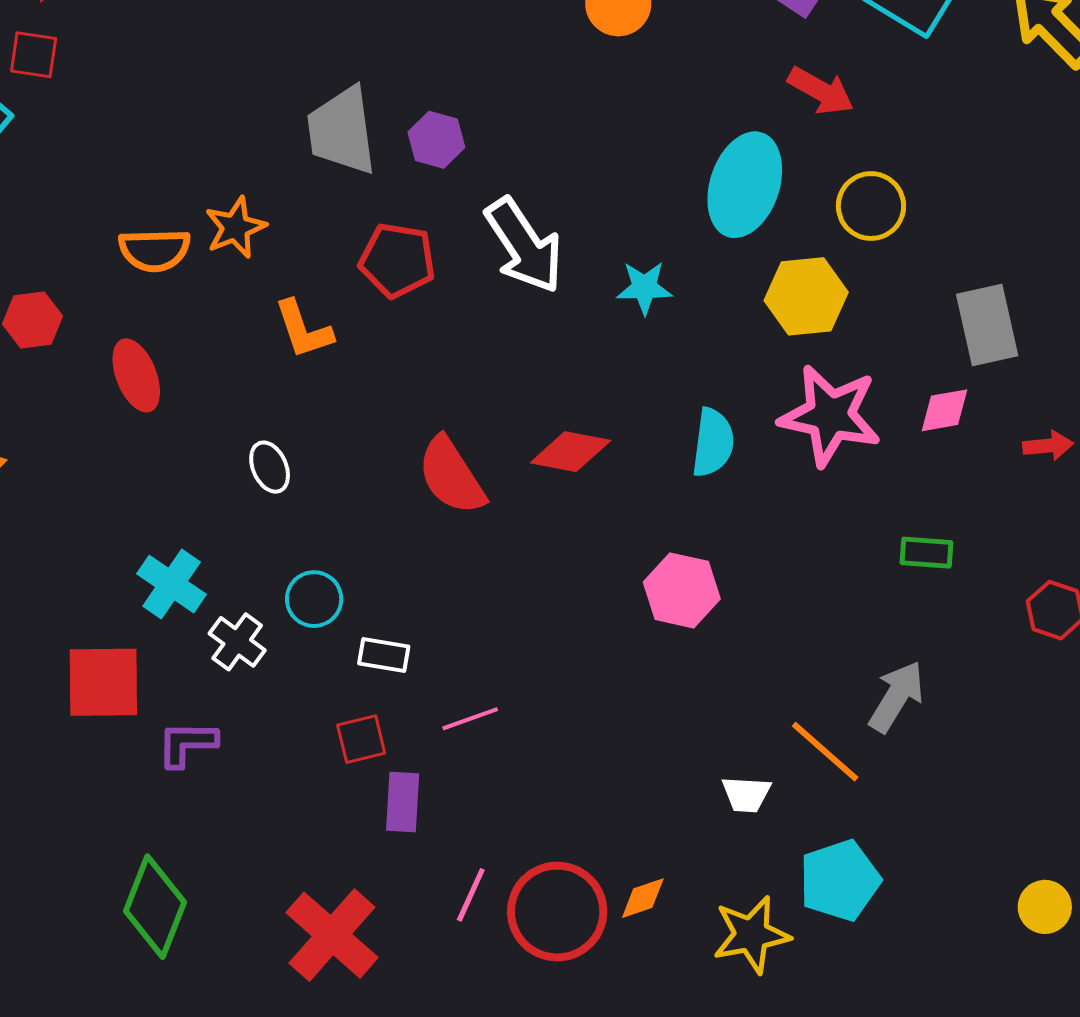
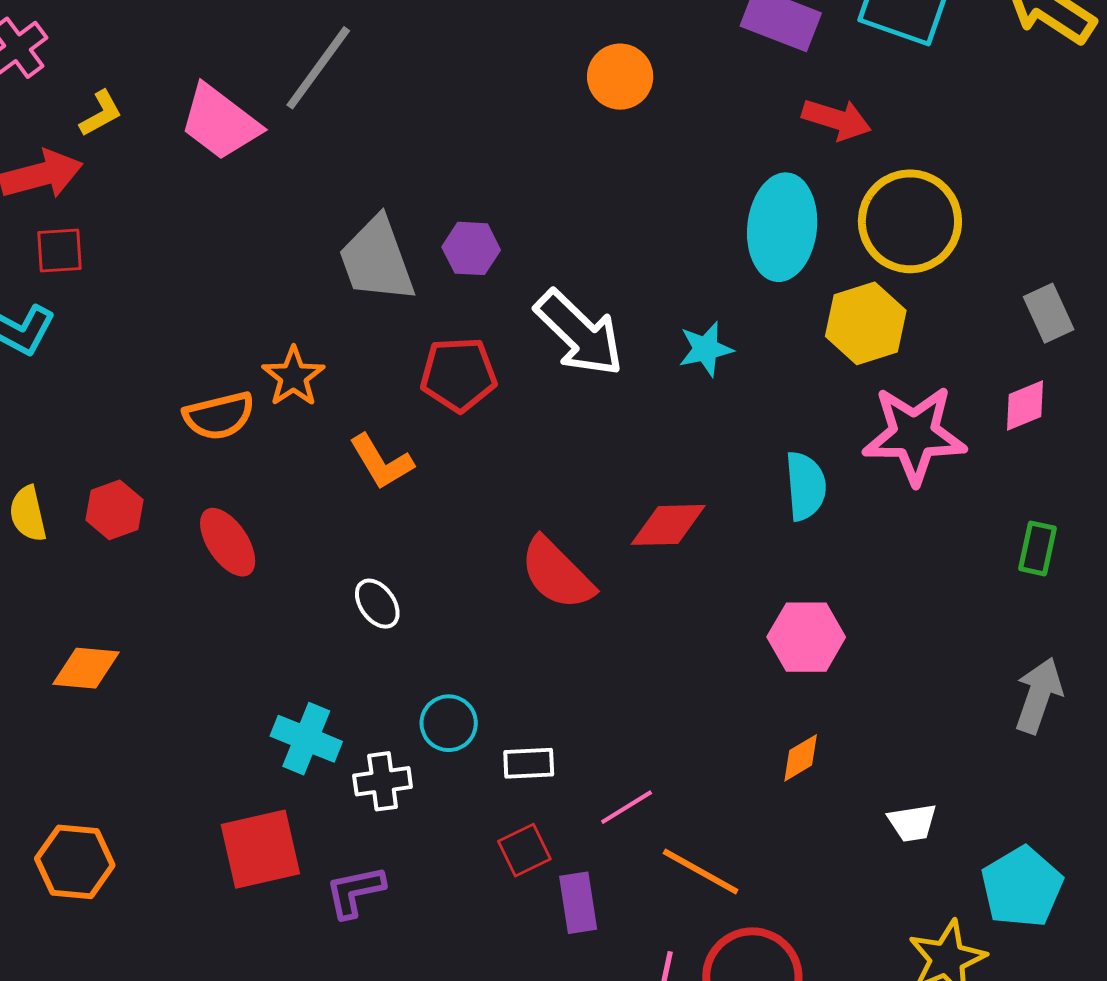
yellow circle: (871, 206) -> (910, 221), size x1.5
gray rectangle: (987, 325) -> (1049, 313), size x0.7
green rectangle: (927, 553) -> (1038, 548), turned -70
white cross: (237, 642) -> (383, 781), turned -32
orange line: (825, 752) -> (701, 871), moved
orange diamond: (643, 898) -> (801, 758), moved

